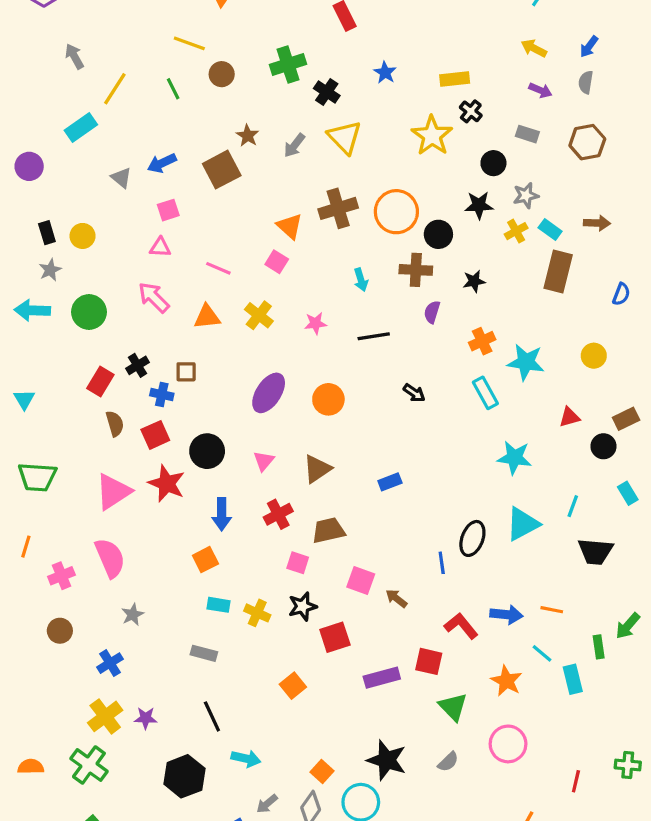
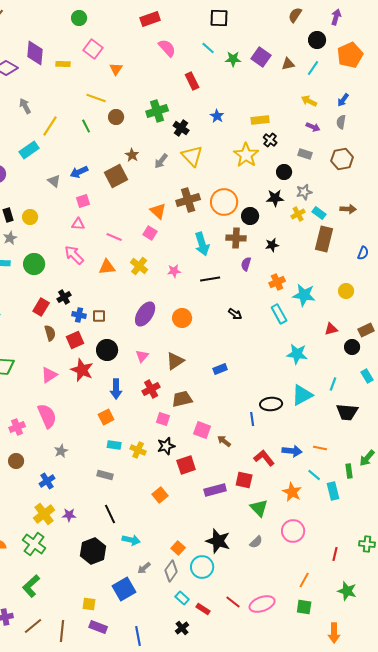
cyan arrow: (361, 280) -> (202, 244), size x1.6
brown square: (186, 372) -> (99, 316), moved
pink triangle: (113, 492) -> (49, 375), size x0.7
black ellipse: (472, 538) -> (271, 404), turned 65

